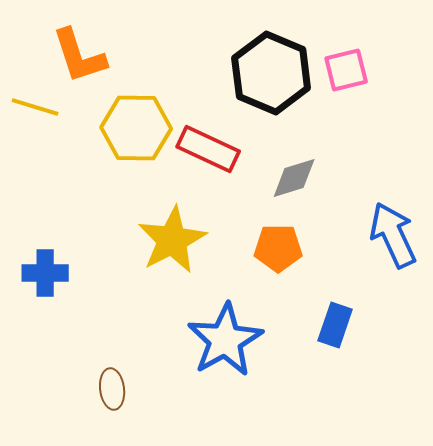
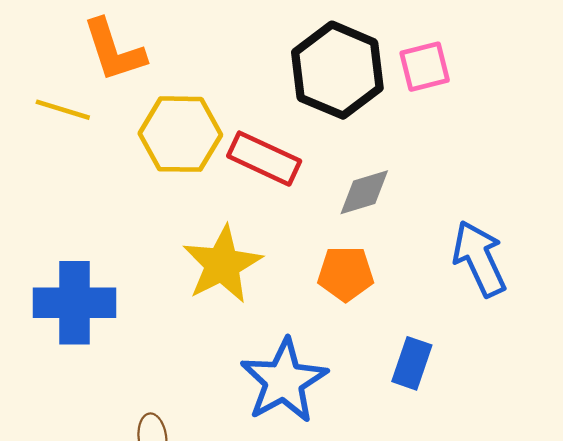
blue cross: (45, 273) -> (74, 303), size x1.5

